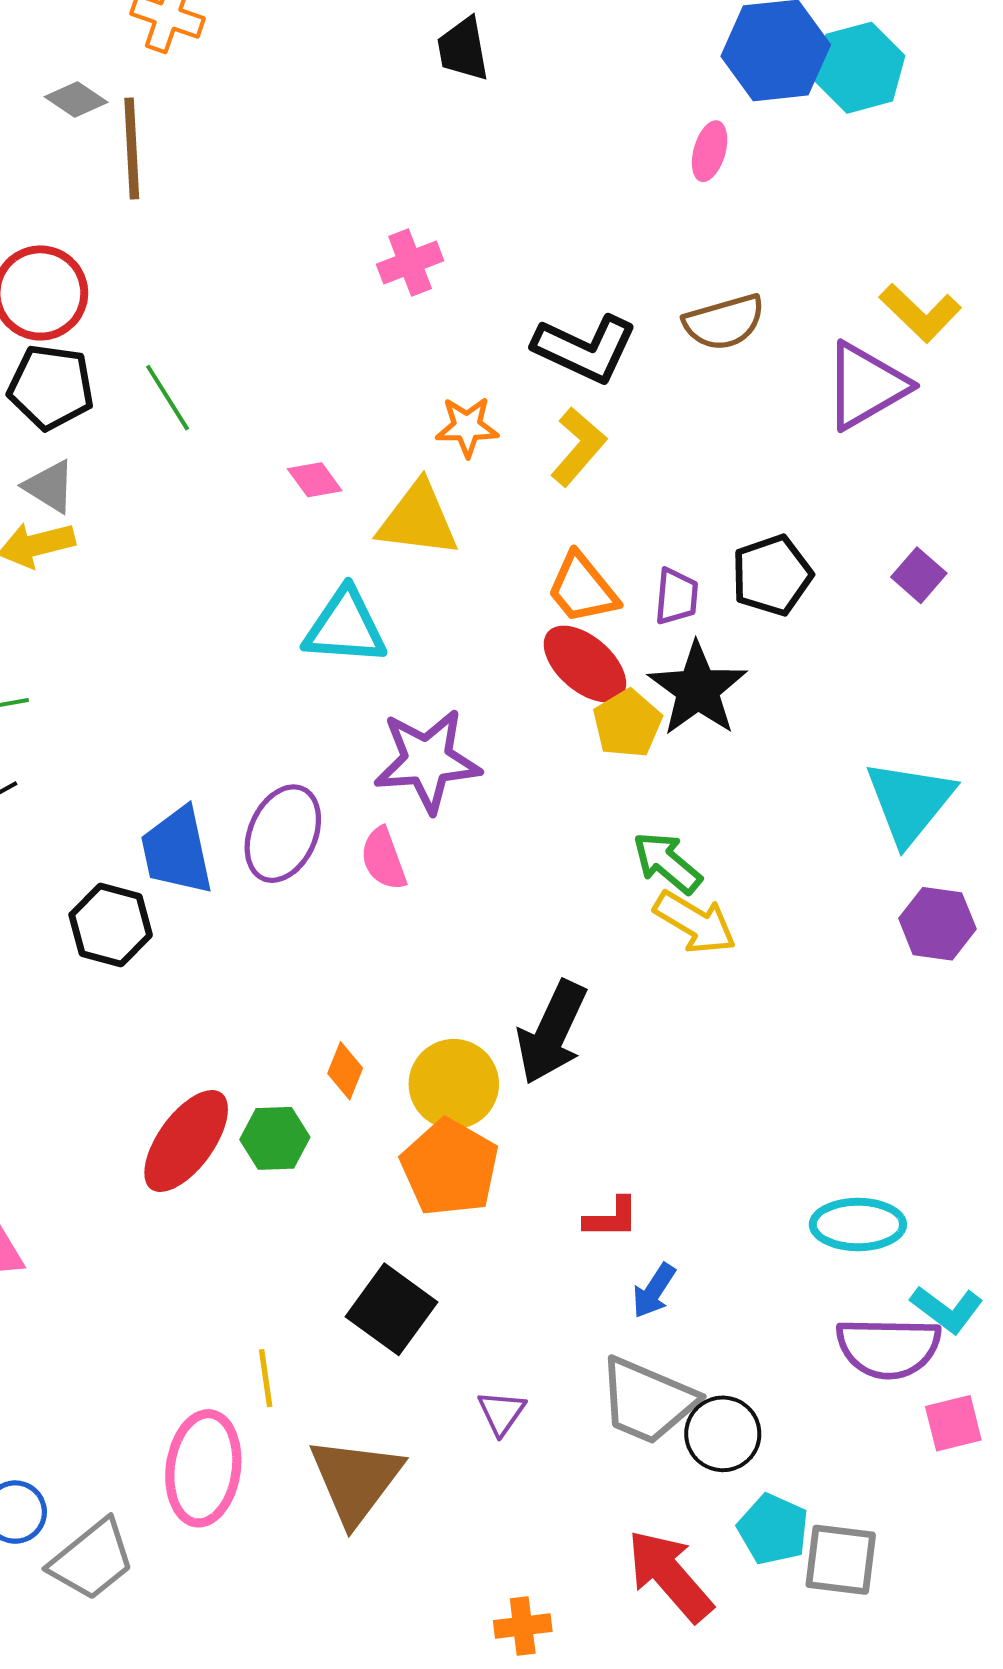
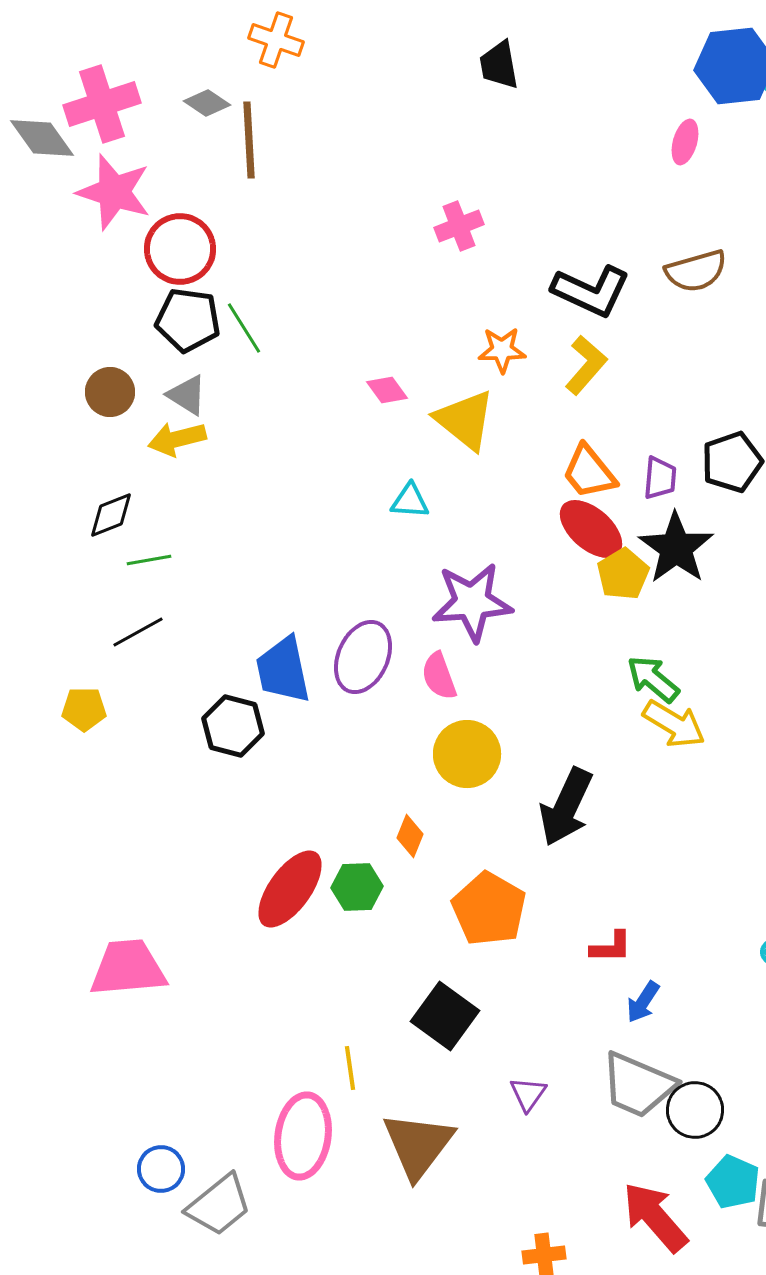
green line: (168, 398) -> (244, 328), moved
yellow triangle: (418, 520) -> (465, 420), turned 32
cyan triangle: (345, 627) -> (410, 501), size x0.6
yellow circle: (454, 1084) -> (467, 754), moved

